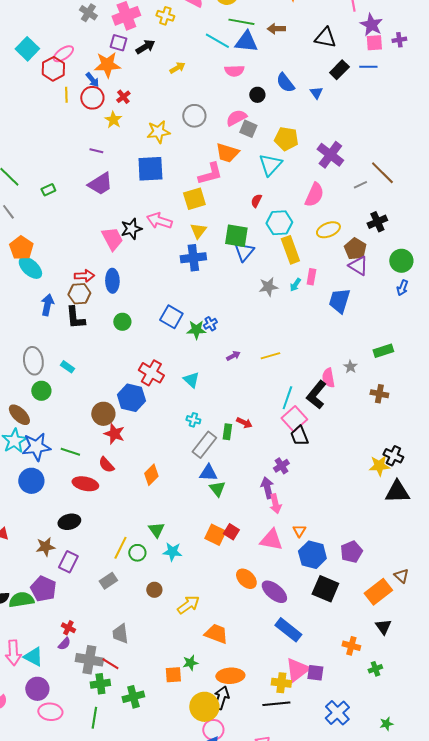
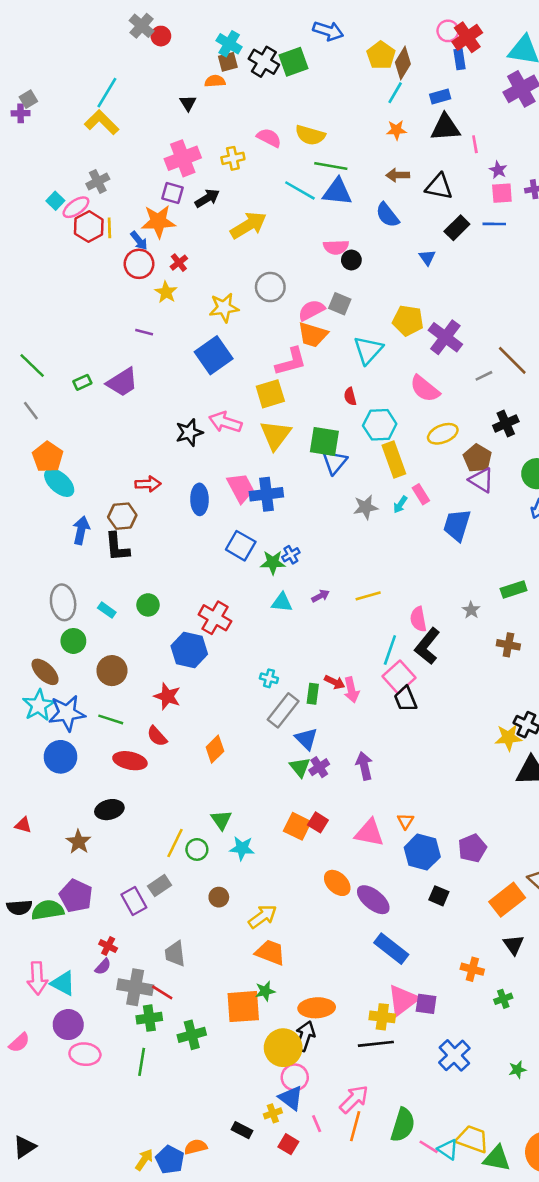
gray cross: (88, 13) -> (98, 181), moved, turned 30
yellow cross: (165, 16) -> (233, 158), turned -30
purple star: (371, 25) -> (498, 170), size x0.6
brown arrow: (276, 29) -> (398, 175), moved
cyan square: (27, 49) -> (55, 201), size x0.6
pink ellipse: (63, 54) -> (76, 207), moved
yellow arrow: (177, 68) -> (248, 225), size x1.8
pink semicircle: (234, 71) -> (336, 247), moved
blue semicircle: (285, 83) -> (387, 215), moved
yellow line: (66, 95) -> (109, 228), moved
pink semicircle: (236, 118) -> (311, 310), moved
yellow pentagon: (286, 139) -> (408, 320), moved
blue square: (150, 169) -> (214, 355), turned -32
purple trapezoid: (100, 184) -> (122, 382), moved
pink semicircle: (314, 195) -> (425, 389), turned 105
red semicircle: (256, 201) -> (350, 396), turned -40
yellow triangle: (198, 231) -> (275, 435), size x1.5
pink trapezoid: (112, 239) -> (241, 488), moved
blue cross: (193, 258) -> (266, 494), moved
red arrow: (84, 276) -> (148, 484), moved
pink rectangle: (311, 277) -> (421, 494), turned -42
blue ellipse: (112, 281) -> (199, 499), moved
green circle: (122, 322) -> (148, 605), moved
pink semicircle: (328, 378) -> (418, 619), moved
cyan triangle: (191, 380) -> (282, 602), moved, turned -36
brown circle: (103, 414) -> (112, 671), moved
purple cross: (281, 466) -> (319, 767), moved
blue triangle: (208, 473) -> (306, 739), moved, turned 42
pink arrow: (275, 504) -> (351, 690), moved
brown star: (45, 547) -> (79, 842), turned -30
purple rectangle: (68, 562) -> (134, 901), moved, turned -55
black square: (325, 589) -> (439, 896), size x0.6
orange trapezoid: (216, 634) -> (270, 952), moved
orange square: (173, 675) -> (243, 1007), size x1.6

